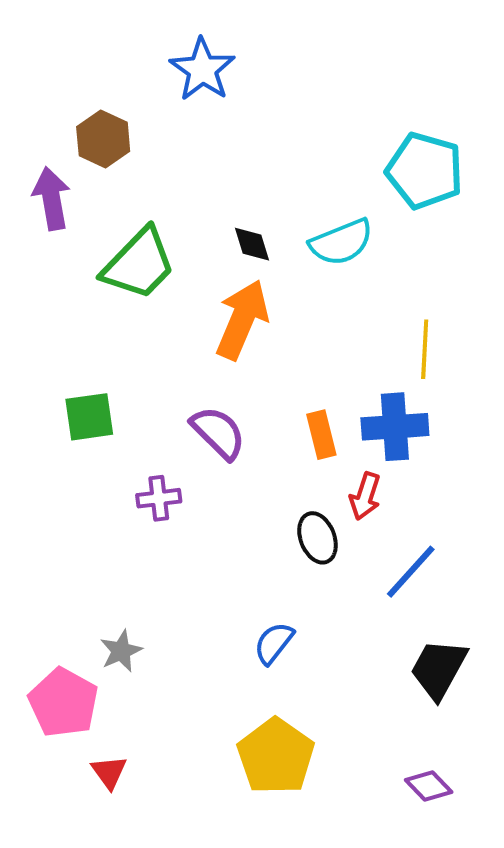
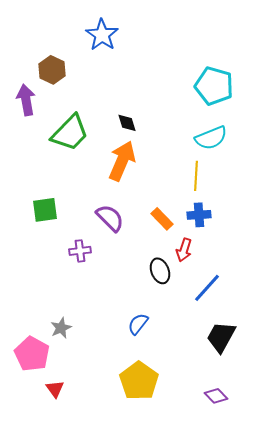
cyan semicircle: (341, 242) -> (211, 138), moved
yellow line: (425, 349) -> (196, 176), moved
blue cross: (395, 427) -> (199, 215), size x0.7
orange rectangle: (321, 435) -> (162, 219), turned -30

